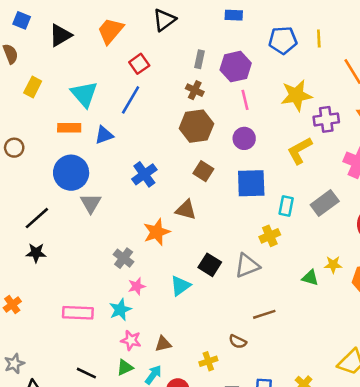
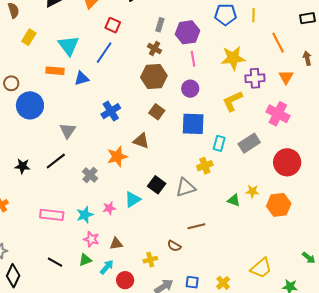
red square: (139, 64) -> (113, 25), turned -35
blue circle: (71, 173) -> (30, 105), moved
black line: (37, 218) -> (56, 161), moved
pink star: (137, 286) -> (109, 208), moved

